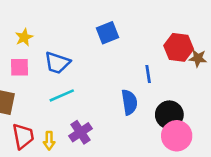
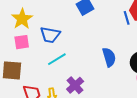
yellow star: (24, 37) -> (22, 19), size x1.5
blue line: (148, 74) -> (127, 18), moved

